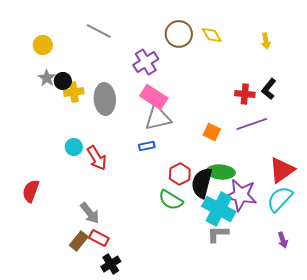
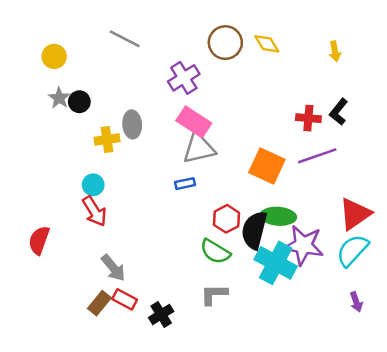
yellow cross: (74, 92) -> (107, 139), moved
gray ellipse: (105, 99) -> (132, 124), size x0.7
orange square: (212, 132) -> (267, 166), size x1.6
red arrow: (97, 158) -> (94, 211), moved
gray L-shape: (218, 234) -> (214, 294), moved
black cross: (111, 264) -> (161, 314), moved

